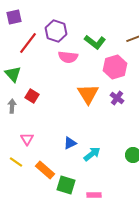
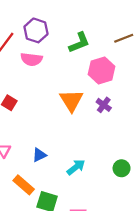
green L-shape: (95, 42) -> (79, 43), turned -60
pink semicircle: (68, 57) -> (31, 59), moved
blue triangle: (70, 143) -> (39, 155), moved

